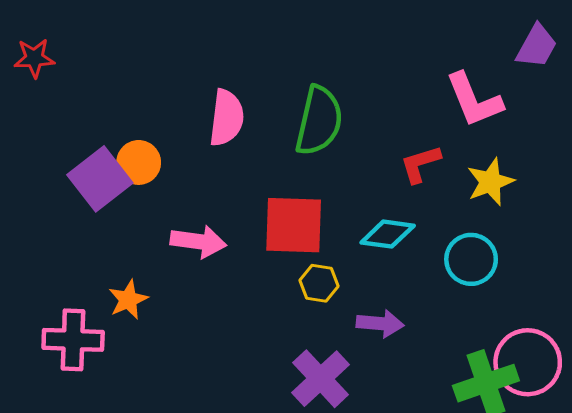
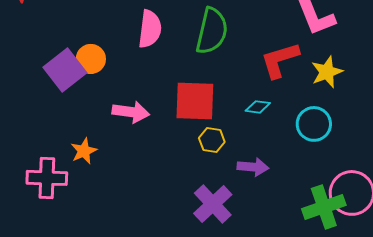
red L-shape: (420, 164) -> (280, 60), size x1.4
cyan diamond: (388, 234) -> (258, 107), size x0.7

